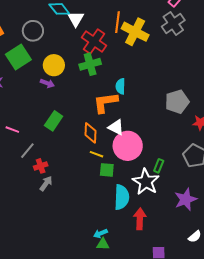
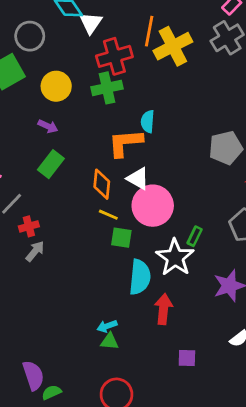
yellow cross: (135, 32) -> (173, 46), turned 32
red cross: (94, 41) -> (114, 56), turned 35
purple arrow: (47, 83) -> (48, 126), moved

